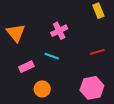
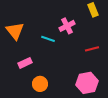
pink cross: (59, 31) -> (67, 26), moved
cyan line: (52, 56) -> (48, 39), moved

